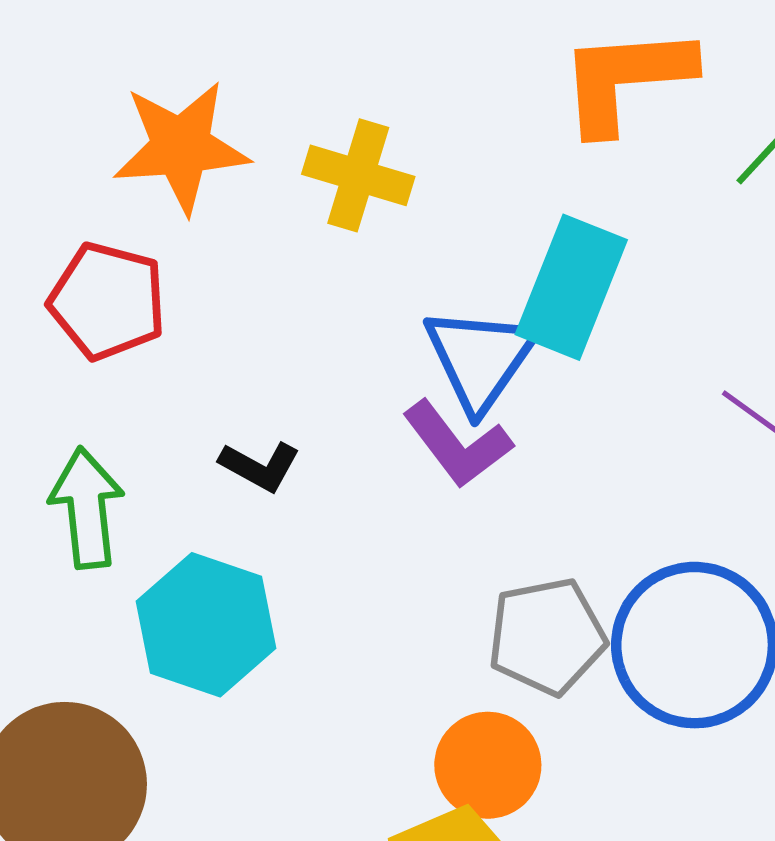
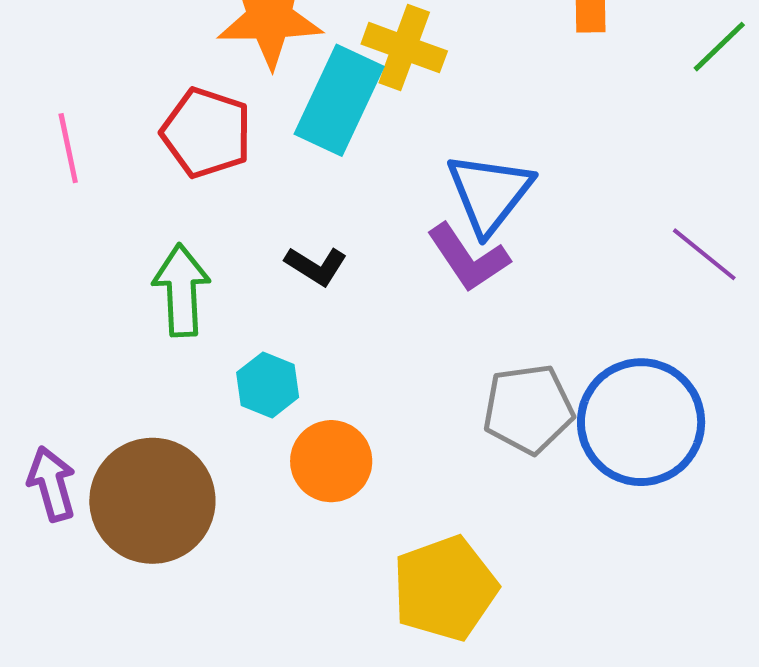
cyan rectangle: (571, 287) -> (339, 100), moved
cyan hexagon: (206, 625) -> (268, 385), size x0.6
orange circle: (488, 765) -> (331, 461), moved

